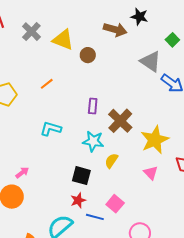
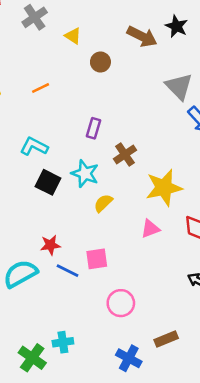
yellow triangle: (63, 40) -> (73, 36), size x0.6
brown cross: (120, 121) -> (125, 154), size x0.7
pink triangle: (151, 173) -> (150, 229), turned 42
black square: (81, 176) -> (48, 182), moved
pink square: (115, 204) -> (97, 259), turned 30

